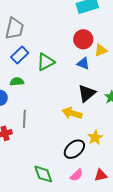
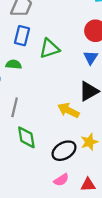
blue rectangle: (20, 55) -> (22, 36), turned -42
blue triangle: (83, 63) -> (91, 58), turned 32
green diamond: (43, 174) -> (26, 137), moved

